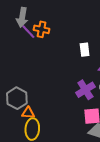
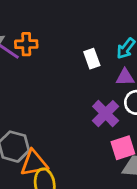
orange triangle: (28, 113) -> (34, 163), size x1.5

